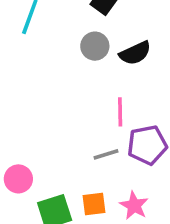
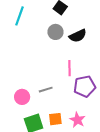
gray line: (106, 154) -> (46, 90), moved
pink circle: (18, 179) -> (22, 97), moved

